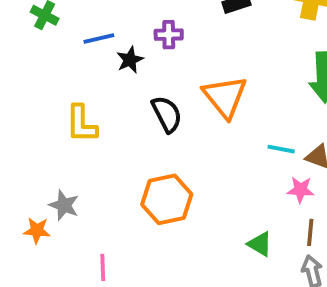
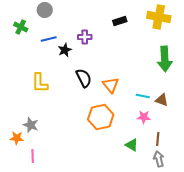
orange triangle: (225, 97) -> (111, 85), moved, size x0.7
pink star: (301, 190) -> (144, 117), moved
orange hexagon: (167, 199) -> (101, 117), moved
pink line: (103, 267) -> (33, 156), moved

